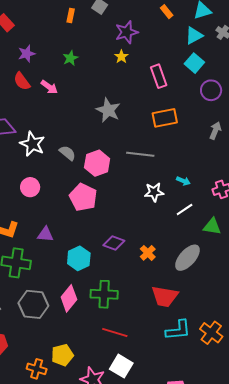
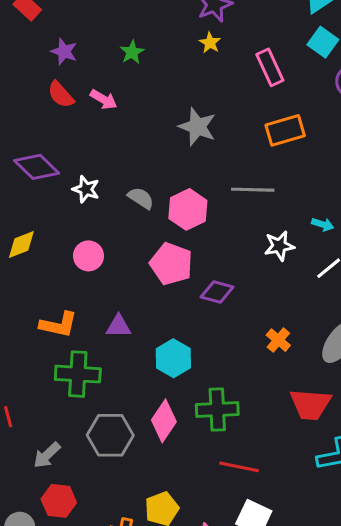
purple star: (27, 54) -> (64, 52), turned -30
white star: (32, 144) -> (86, 189), size x0.7
purple diamond: (114, 243) -> (217, 292), moved

